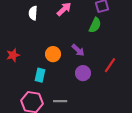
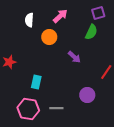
orange circle: (53, 54) -> (49, 37), moved
purple circle: (83, 73) -> (87, 95), moved

